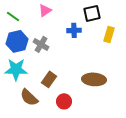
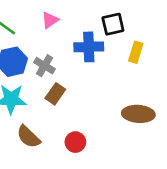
blue cross: (74, 30) -> (89, 47), size x1.5
brown rectangle: (49, 79) -> (55, 94), moved
brown ellipse: (94, 79) -> (138, 114), moved

